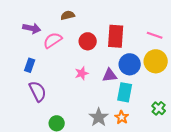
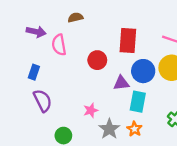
pink semicircle: (53, 40) -> (59, 45), turned -66
red circle: (88, 41) -> (97, 60), moved
pink star: (82, 73) -> (91, 110), moved

